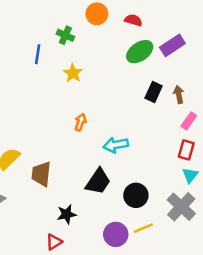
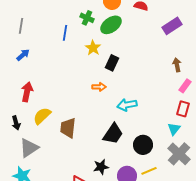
green ellipse: (140, 52) -> (111, 25), moved
black rectangle: (154, 92) -> (112, 63), moved
orange arrow: (80, 122) -> (99, 87), turned 72
cyan triangle: (190, 175) -> (174, 129), moved
black star: (67, 214) -> (101, 167), moved

